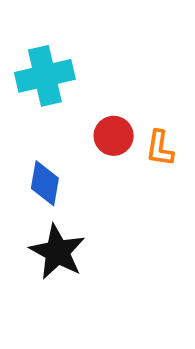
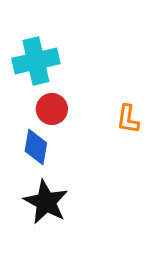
red circle: (114, 136) -> (52, 109), moved

